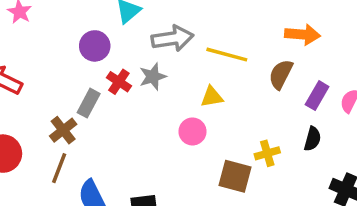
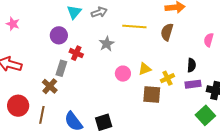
gray arrow: (173, 38) -> (99, 12), moved, size x0.7
gray star: (153, 77) -> (107, 44), moved
purple rectangle: (317, 96) -> (193, 84), moved, turned 63
yellow triangle: (212, 97) -> (145, 69), moved
brown line: (59, 168) -> (42, 115), moved

